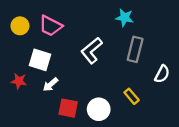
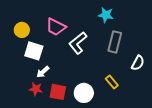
yellow circle: (20, 26) -> (22, 30), moved
pink trapezoid: (51, 26) -> (56, 27), moved
red star: (19, 81) -> (36, 89), moved

